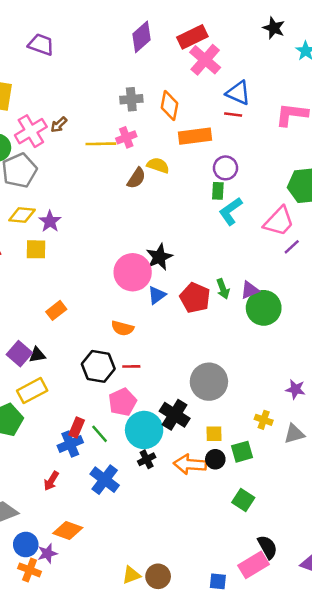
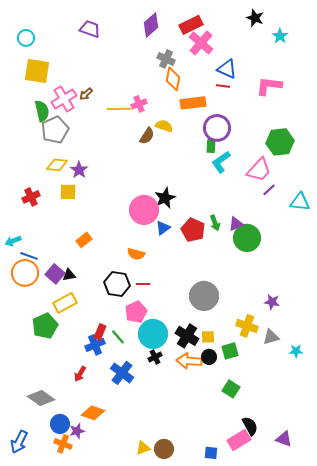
purple trapezoid: (41, 45) -> (90, 29), moved
gray cross: (131, 99) -> (166, 59), moved, turned 30
purple circle: (225, 168) -> (217, 128), size x1.4
black cross: (175, 415) -> (187, 336), moved
yellow cross: (264, 420) -> (247, 326), size x1.5

